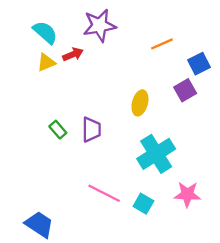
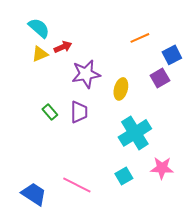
purple star: (99, 25) -> (86, 74), moved
pink line: (104, 193) -> (77, 185), moved
cyan square: (143, 204) -> (124, 176), turned 30

